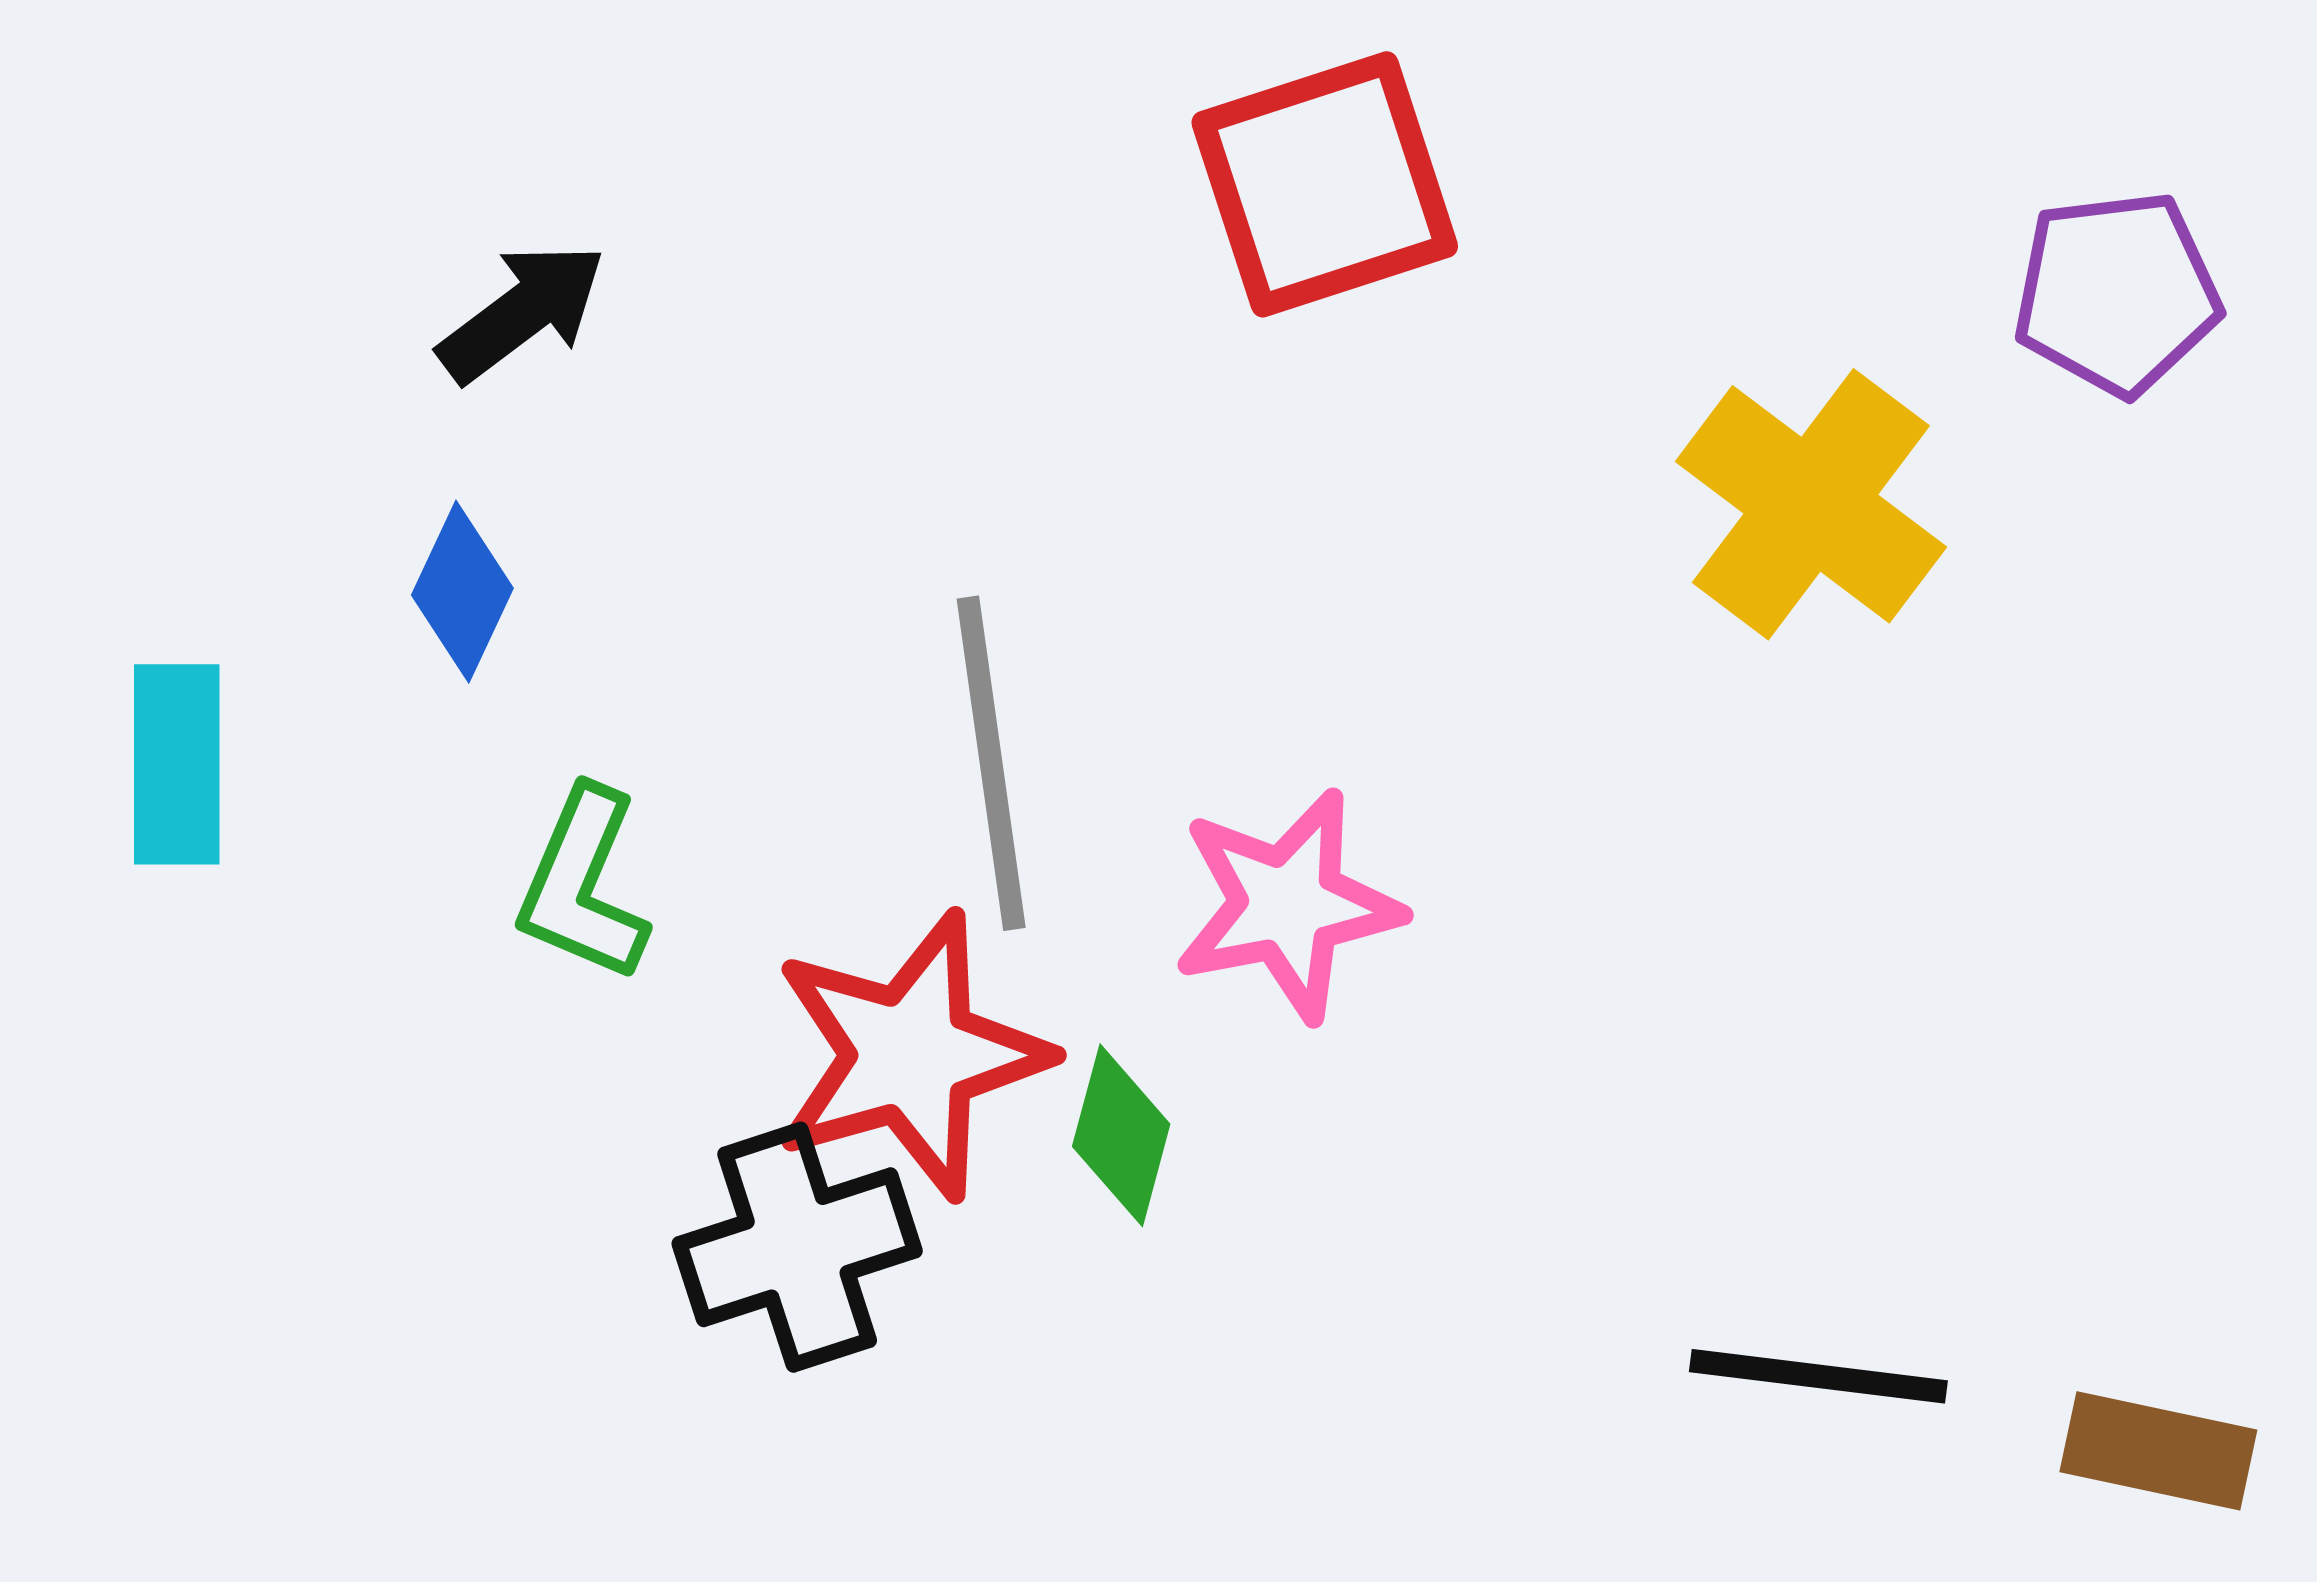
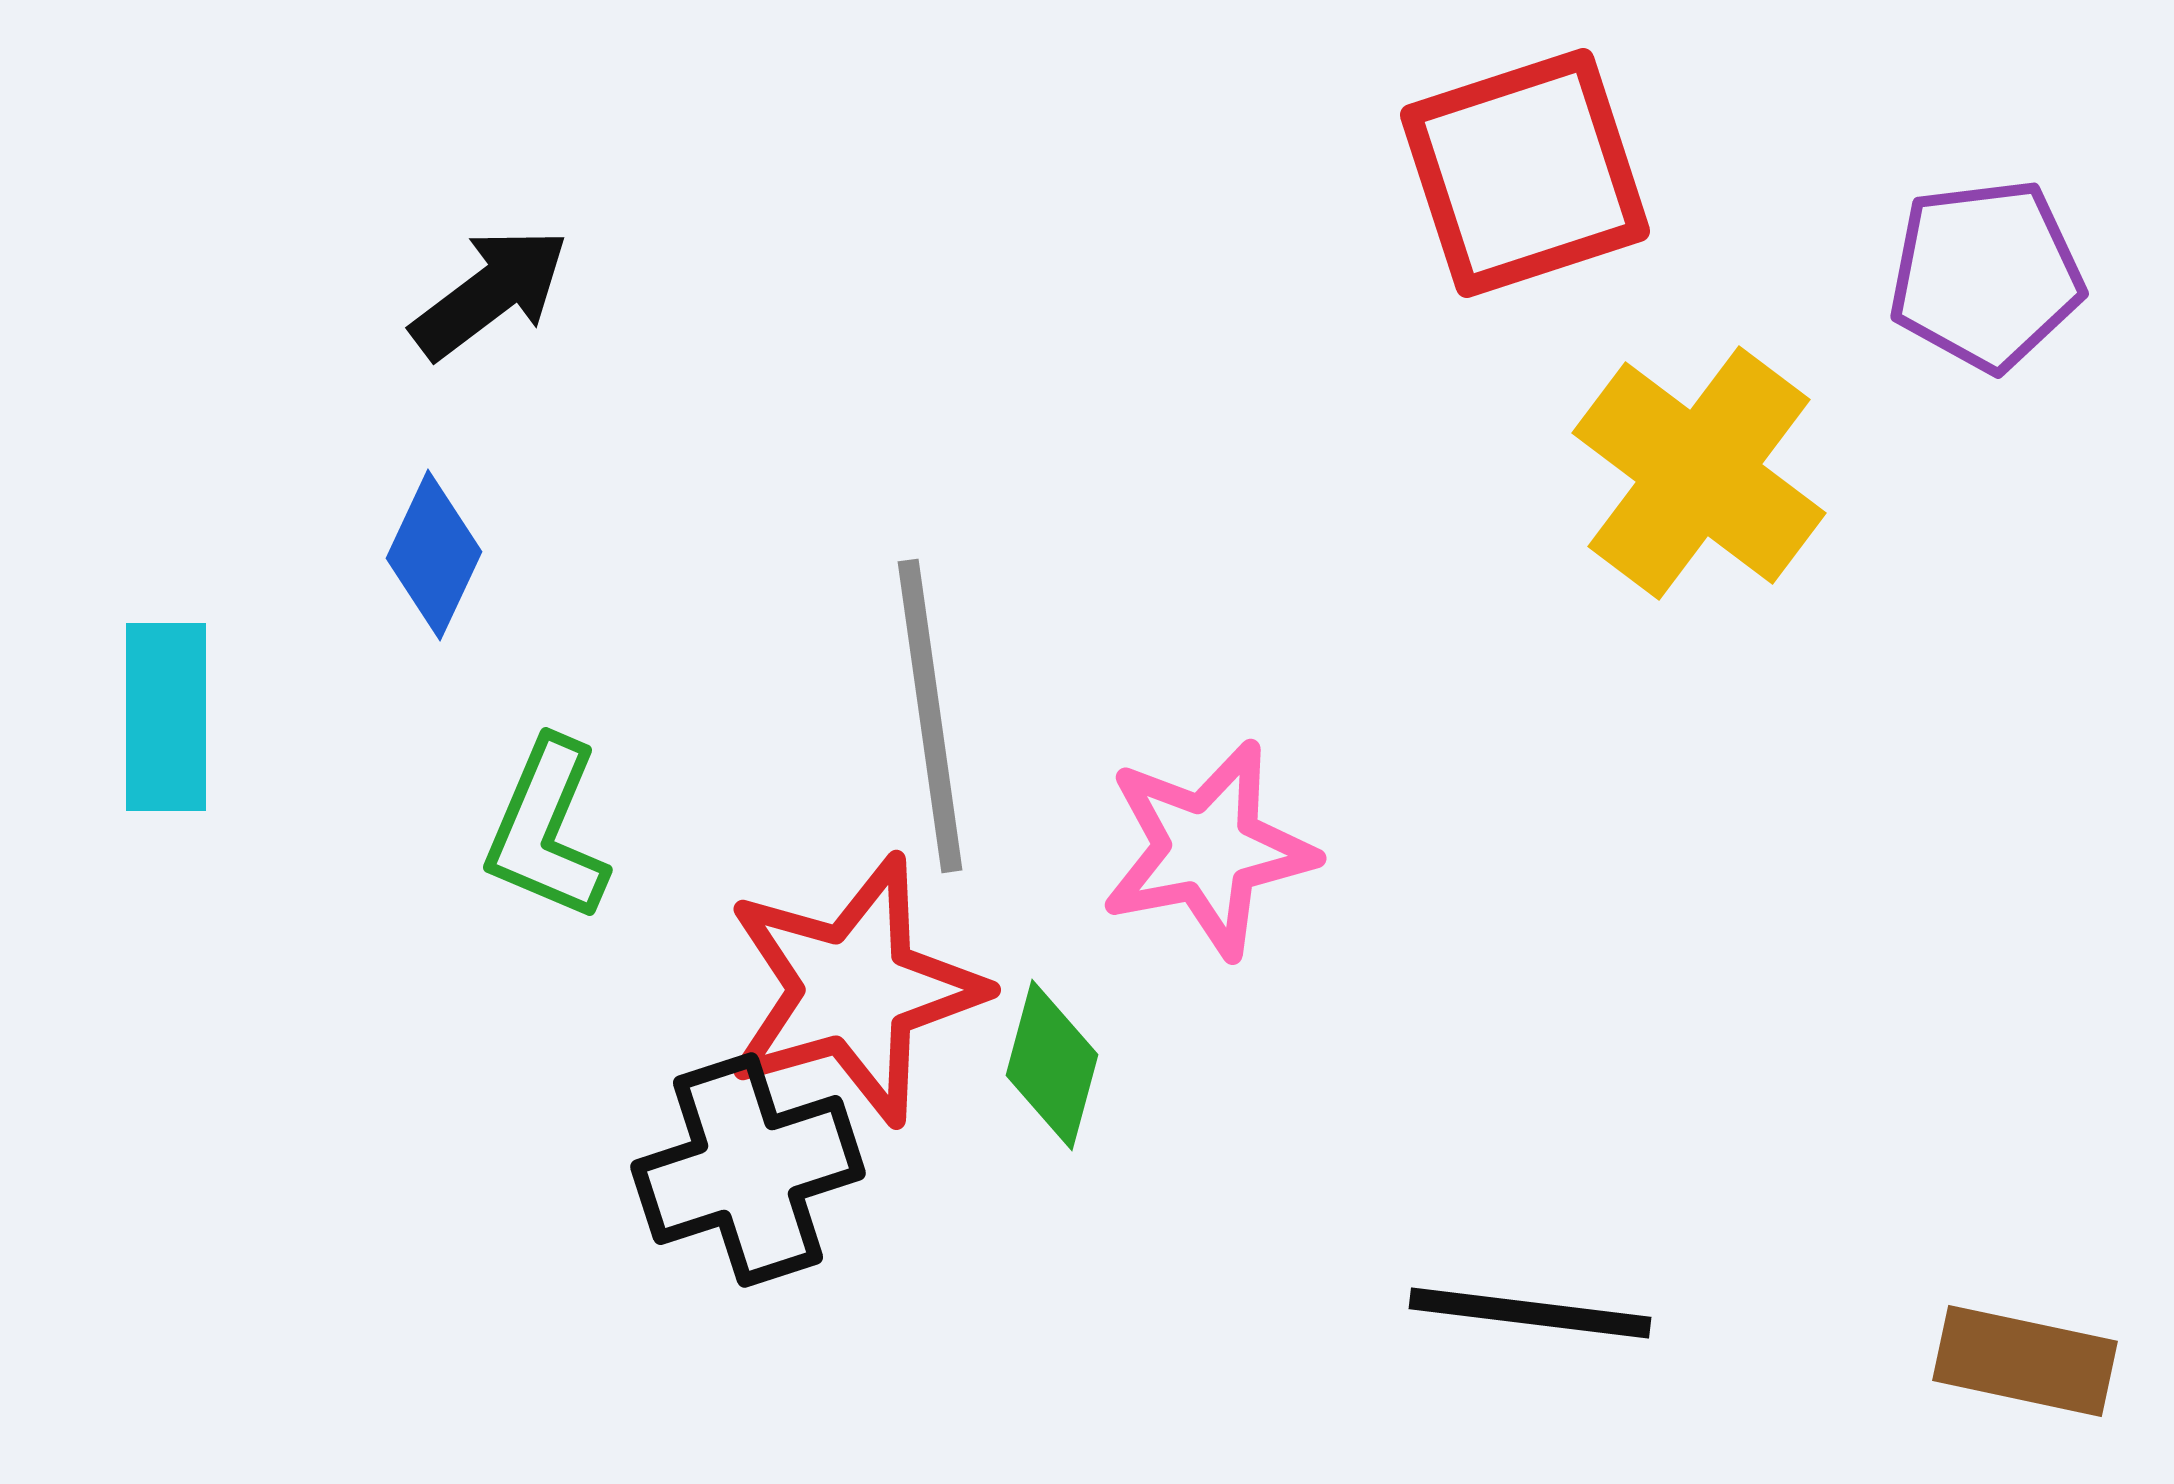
red square: (1325, 184) -> (1525, 173), moved
black line: (1818, 1376) -> (1530, 1313), moved

